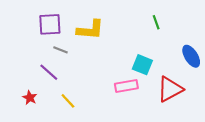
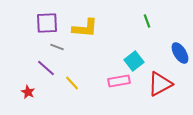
cyan square: (142, 65) -> (134, 61), turned 30
yellow line: (68, 101) -> (72, 83), moved

